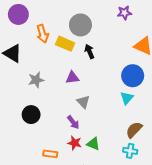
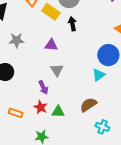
brown semicircle: (134, 130) -> (88, 105), moved
green triangle: (93, 144) -> (58, 112), turned -32
cyan cross: (130, 151) -> (102, 127), moved

